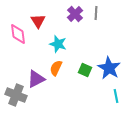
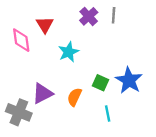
cyan star: (58, 44) -> (69, 52), turned 30
orange semicircle: (56, 68) -> (74, 97), moved
cyan line: (116, 96) -> (108, 113), moved

